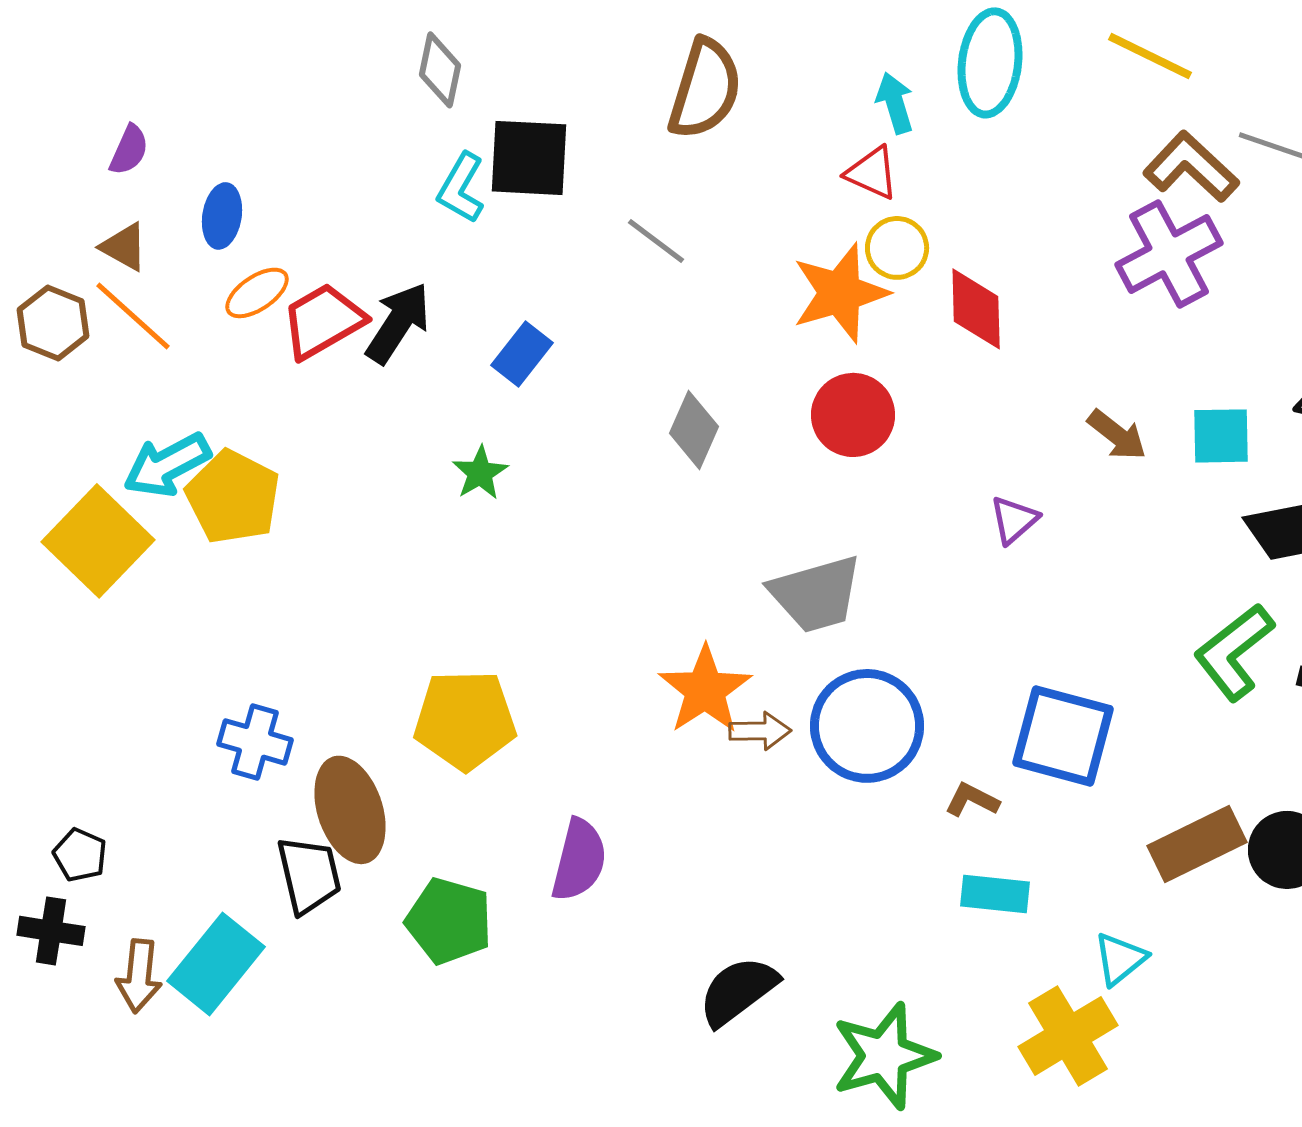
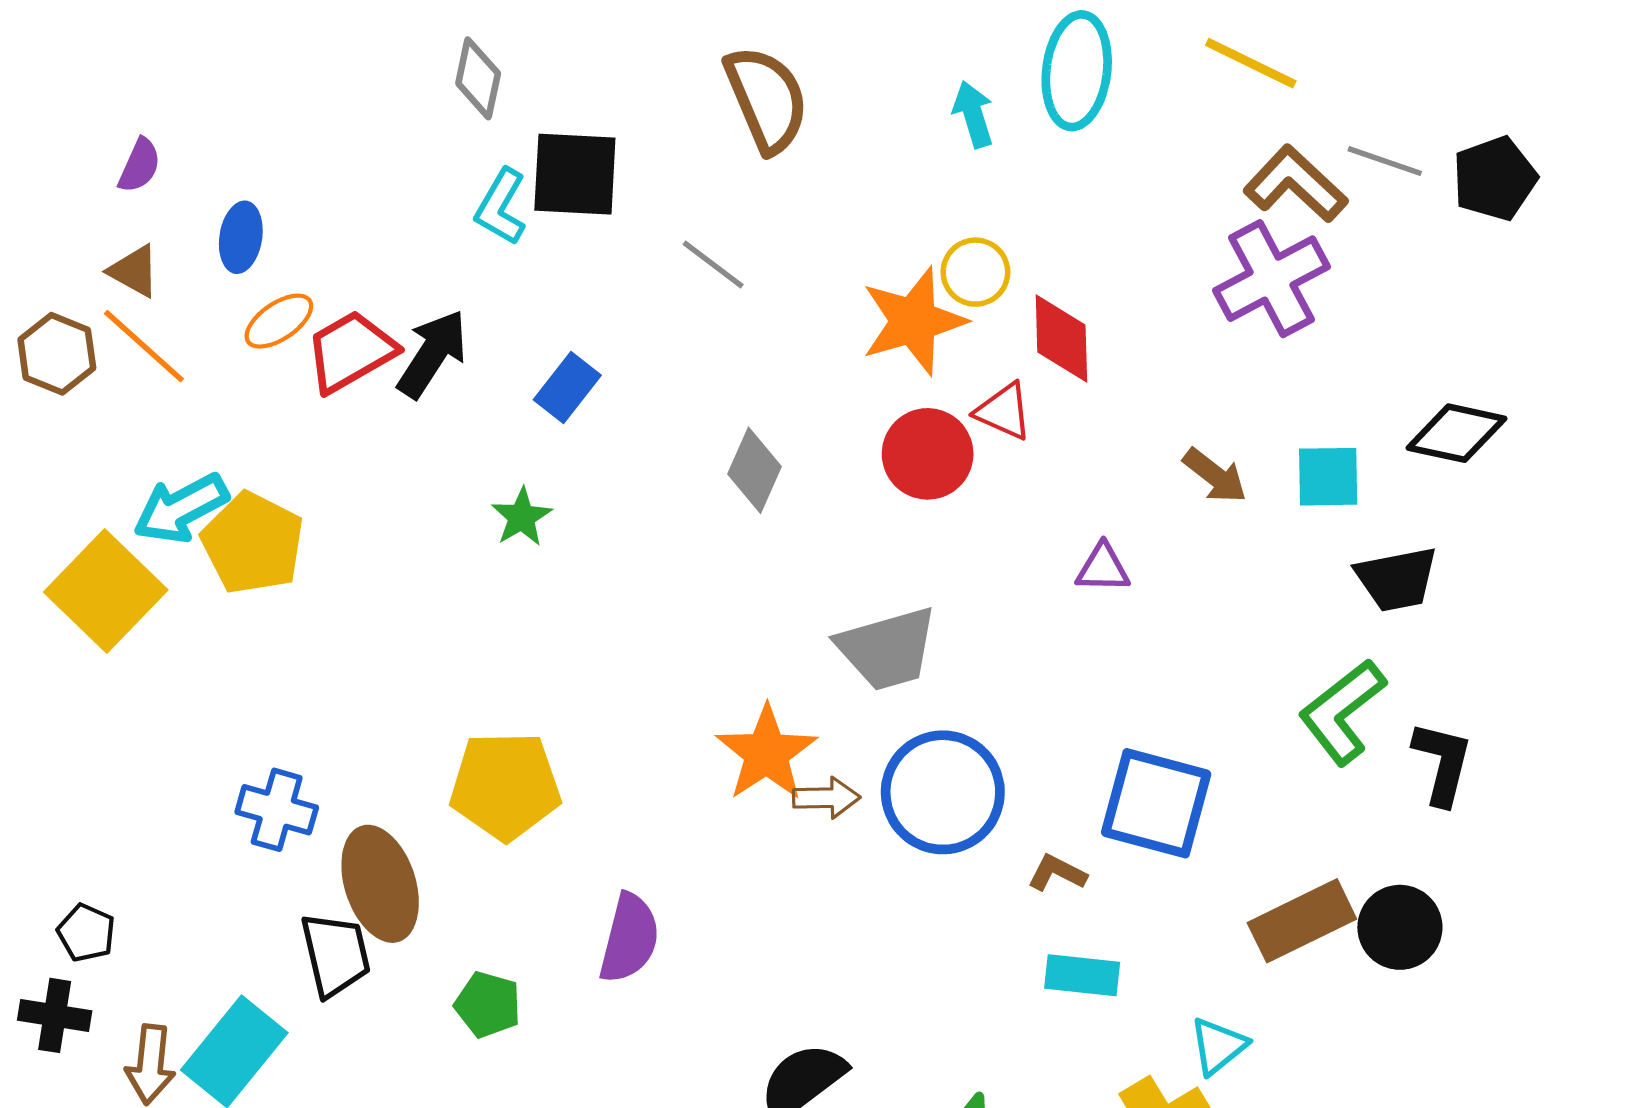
brown semicircle: (705, 89) -> (766, 99), turned -40
red triangle: (872, 173) -> (1004, 411), moved
purple triangle: (1014, 520) -> (1103, 568), turned 42
green pentagon: (449, 921) -> (488, 1005), size x0.7

